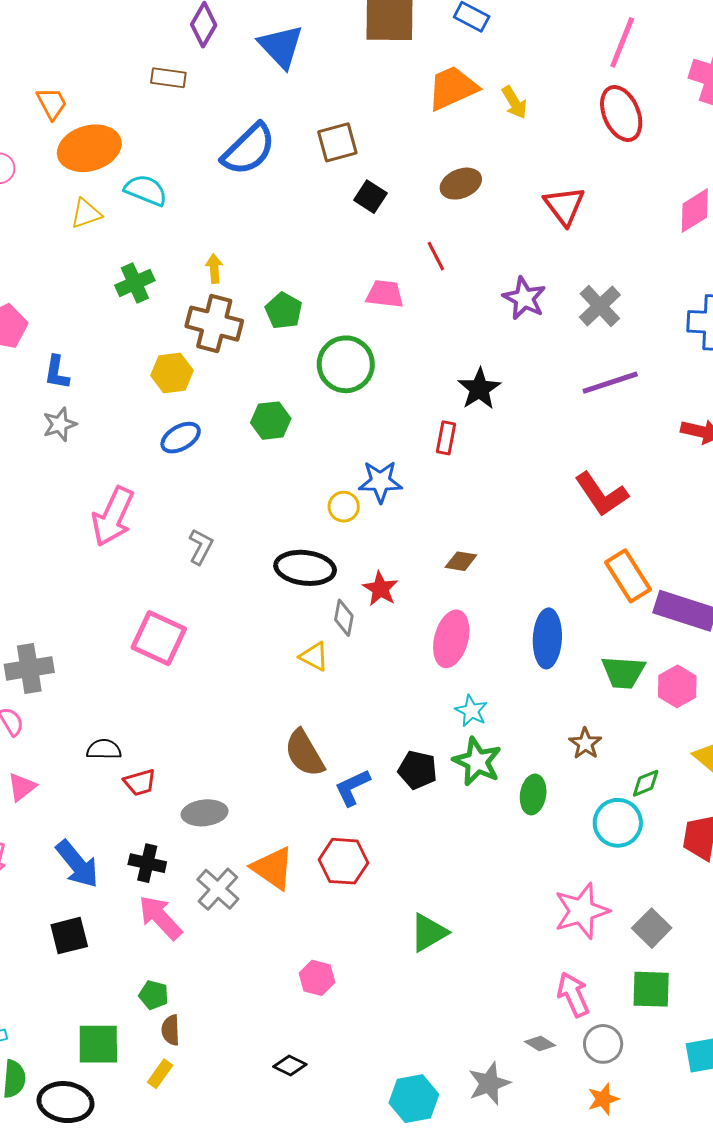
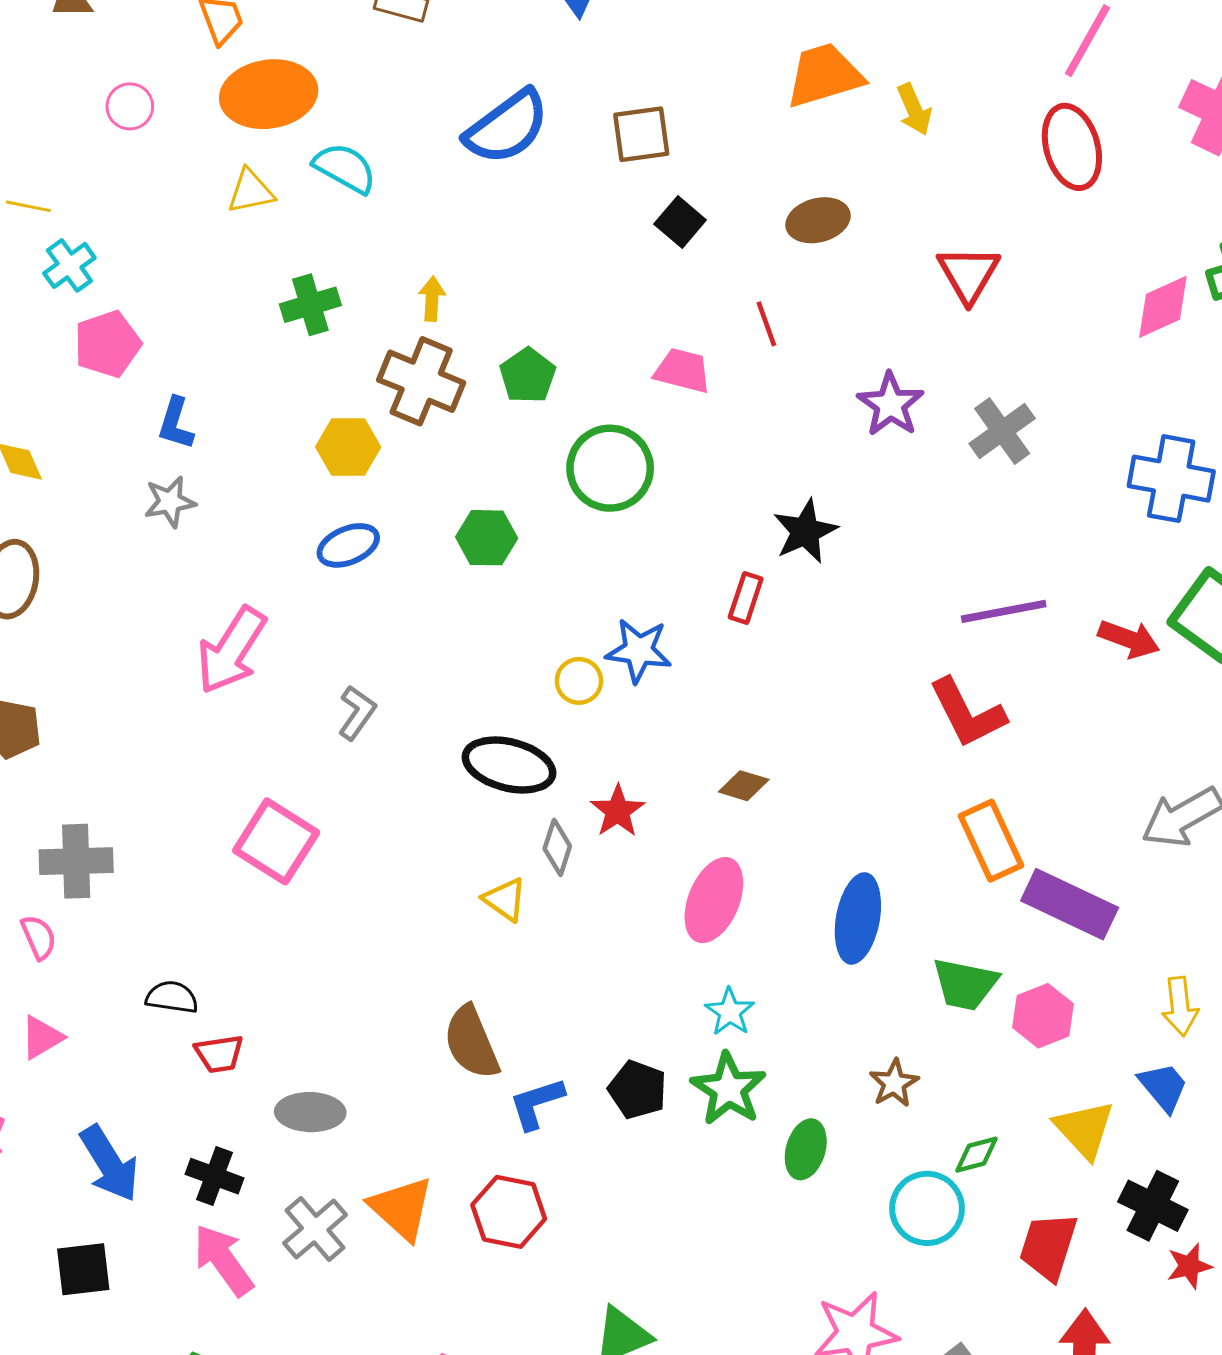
purple line: (610, 383) -> (1004, 611), moved

